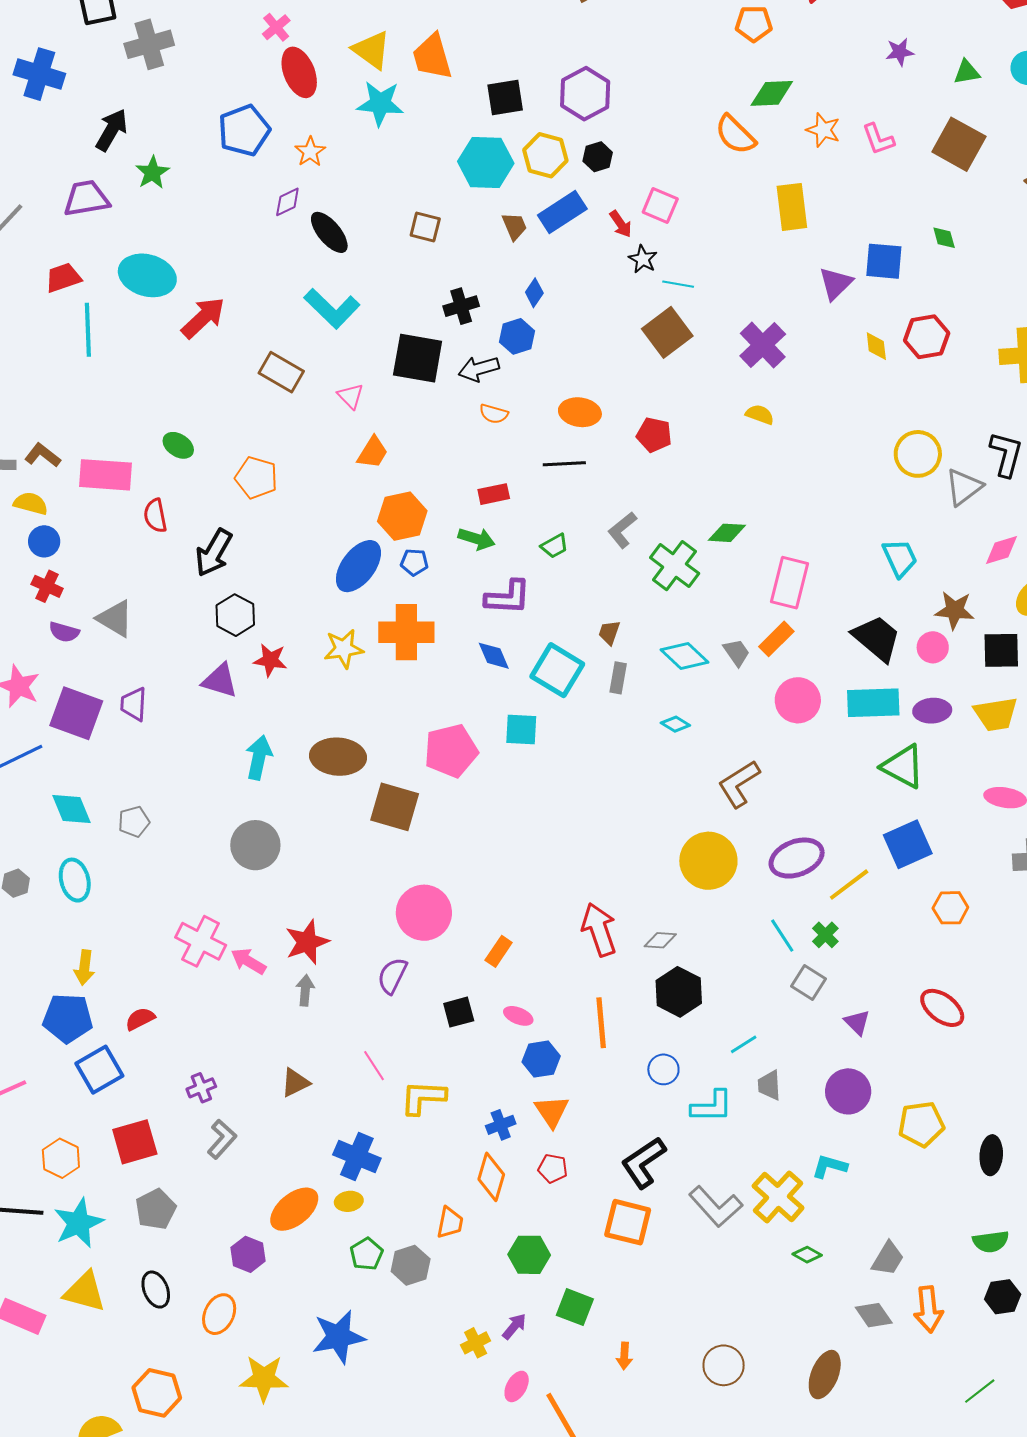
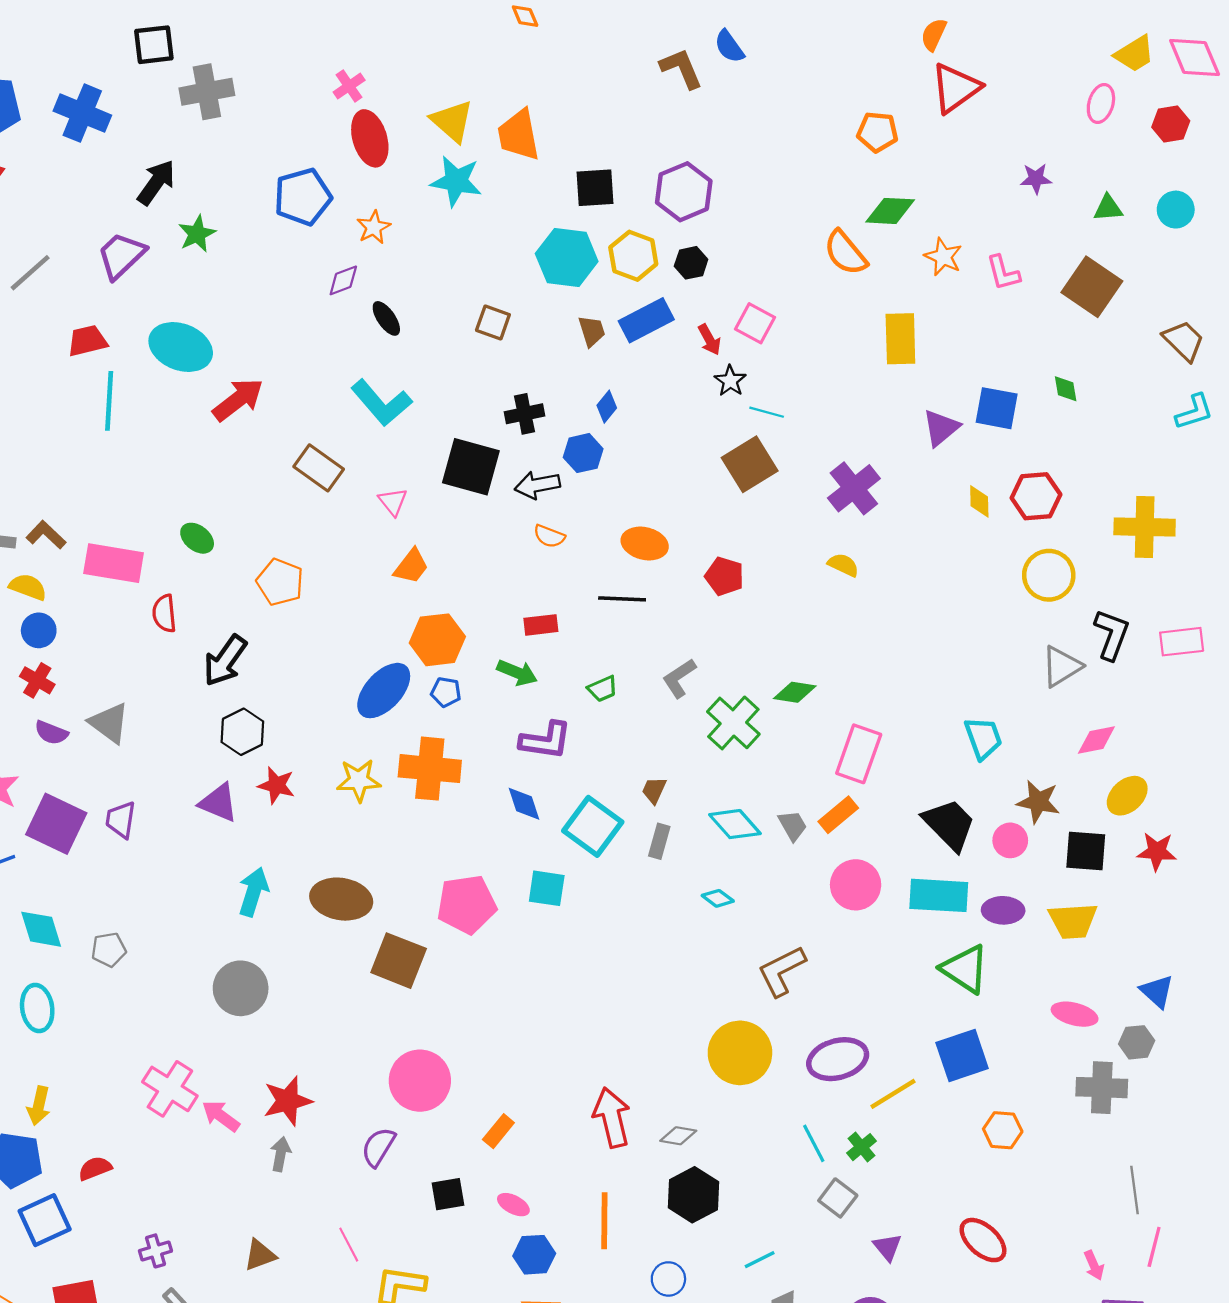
purple trapezoid: (86, 198) -> (121, 256), turned -39
black ellipse: (329, 232) -> (386, 318), size x0.7
yellow circle: (918, 454) -> (1049, 575), moved

